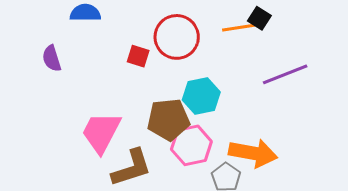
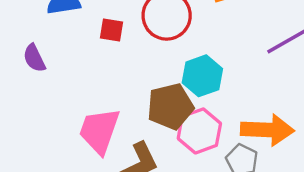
red square: (138, 56) -> (112, 30), moved

